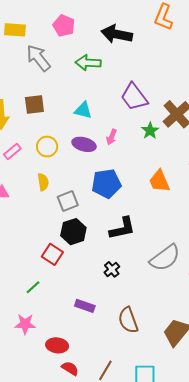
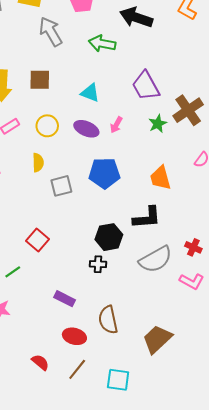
black L-shape: (122, 228) -> (147, 218), moved
black hexagon: (73, 232) -> (109, 237), moved
black cross: (112, 269) -> (98, 264), turned 35
red ellipse: (57, 345) -> (74, 336), moved

